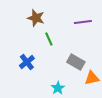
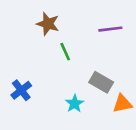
blue cross: (27, 62) -> (21, 90), moved
cyan star: (58, 88) -> (74, 104), moved

